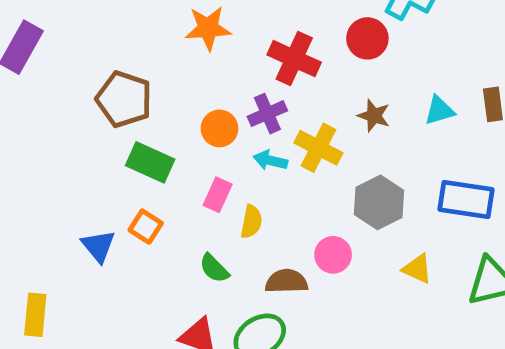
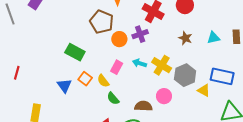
brown pentagon: (124, 99) -> (102, 22), moved
yellow cross: (318, 148) -> (162, 65), moved
cyan arrow: (270, 160) -> (139, 63), moved
green rectangle: (150, 162) -> (75, 52), moved
yellow semicircle: (251, 222) -> (103, 81), moved, turned 128
yellow triangle: (417, 269) -> (204, 90), moved

